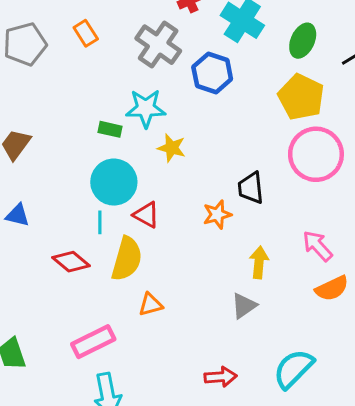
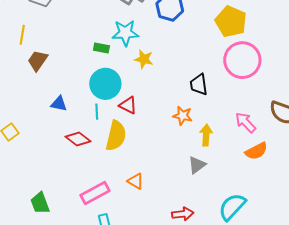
orange star: (217, 214) -> (183, 116), moved, turned 30
blue triangle: (18, 215) -> (59, 104), moved
orange triangle: (151, 305) -> (136, 181), moved, turned 48

